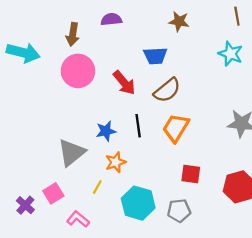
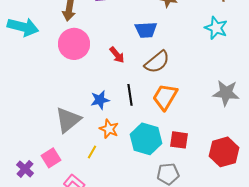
red arrow: (124, 83) -> (117, 55), size x0.7
orange star: (116, 162) -> (109, 129), turned -30
cyan hexagon: (138, 203) -> (146, 139), moved

